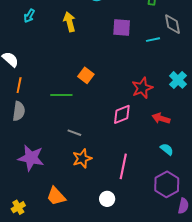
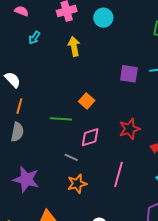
purple square: (122, 27) -> (129, 74), moved
red star: (142, 88) -> (130, 129), moved
pink diamond: (122, 114) -> (90, 137), moved
pink line: (123, 166) -> (119, 174), moved

